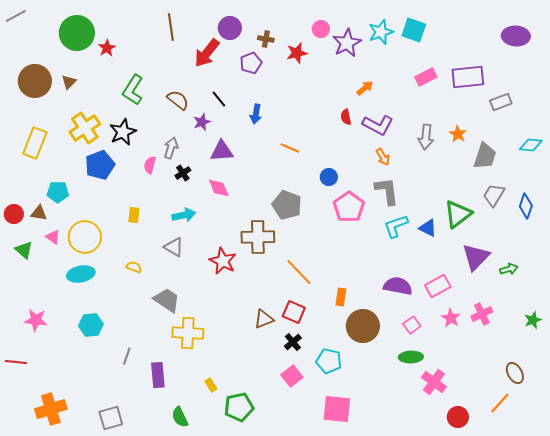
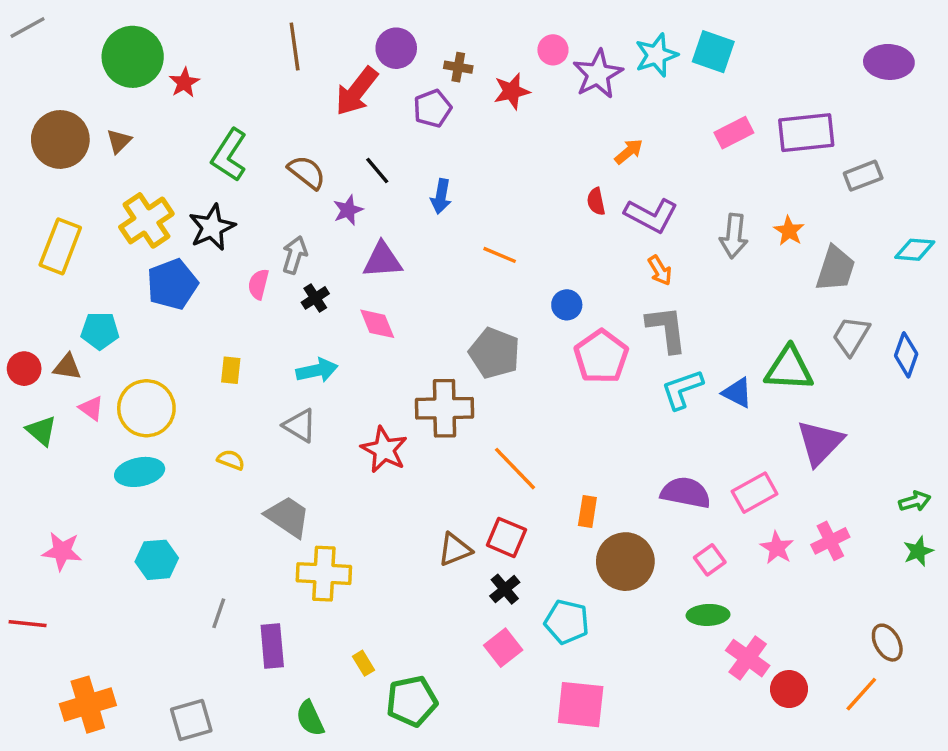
green triangle: (458, 214) -> (789, 369), turned 40
green arrow: (509, 269) -> (915, 501), moved
red circle: (458, 417) -> (789, 689), moved

